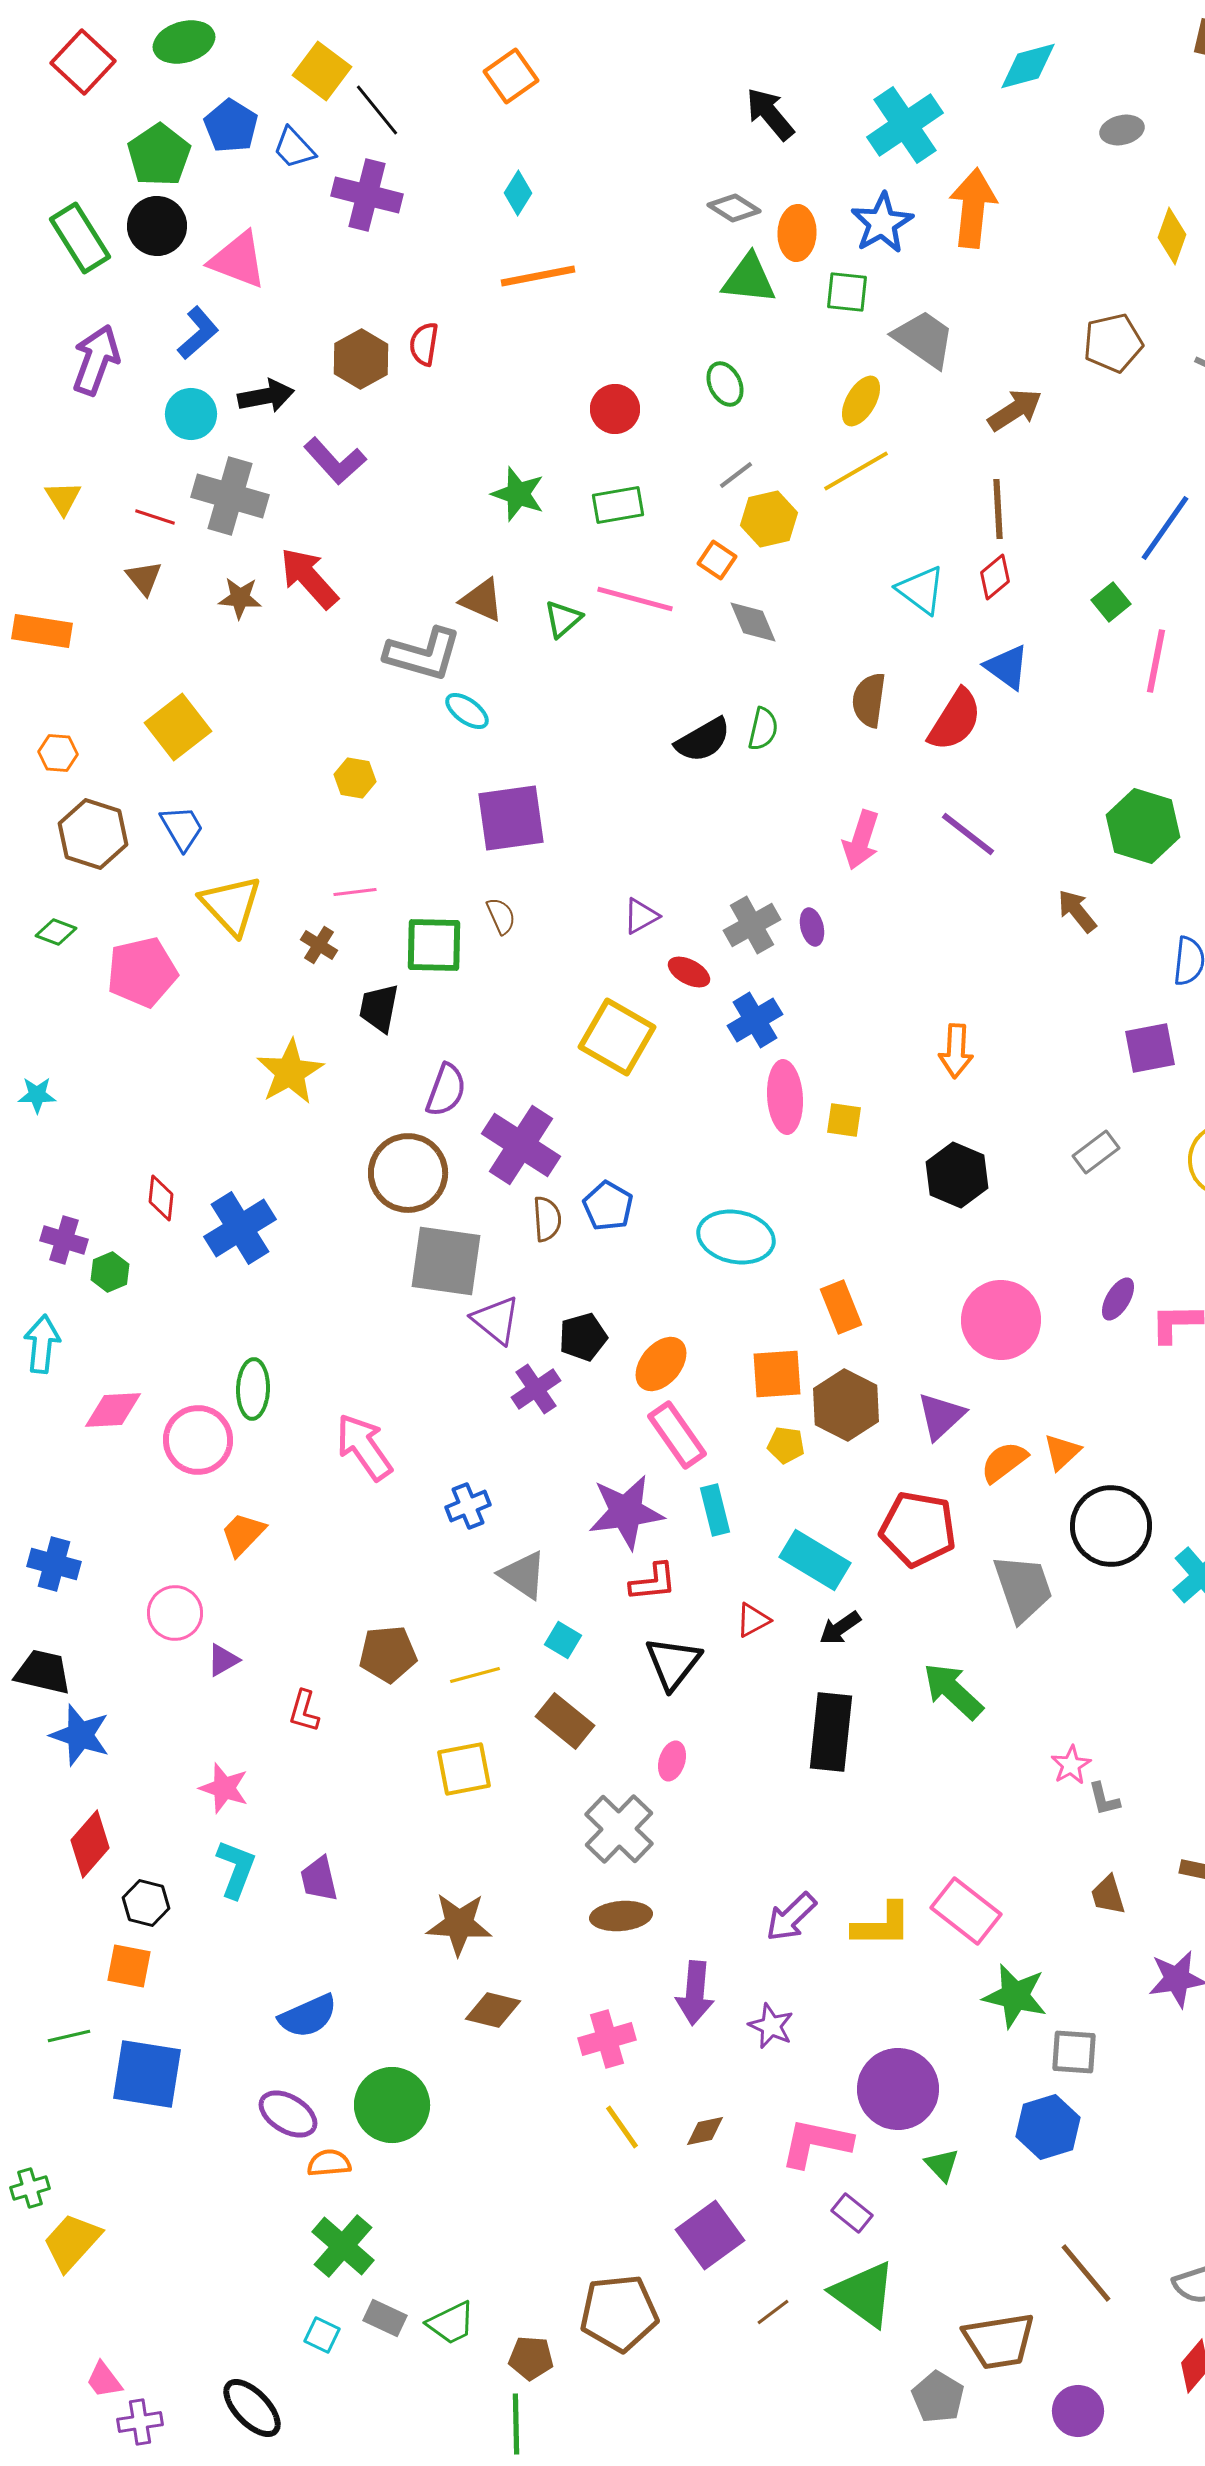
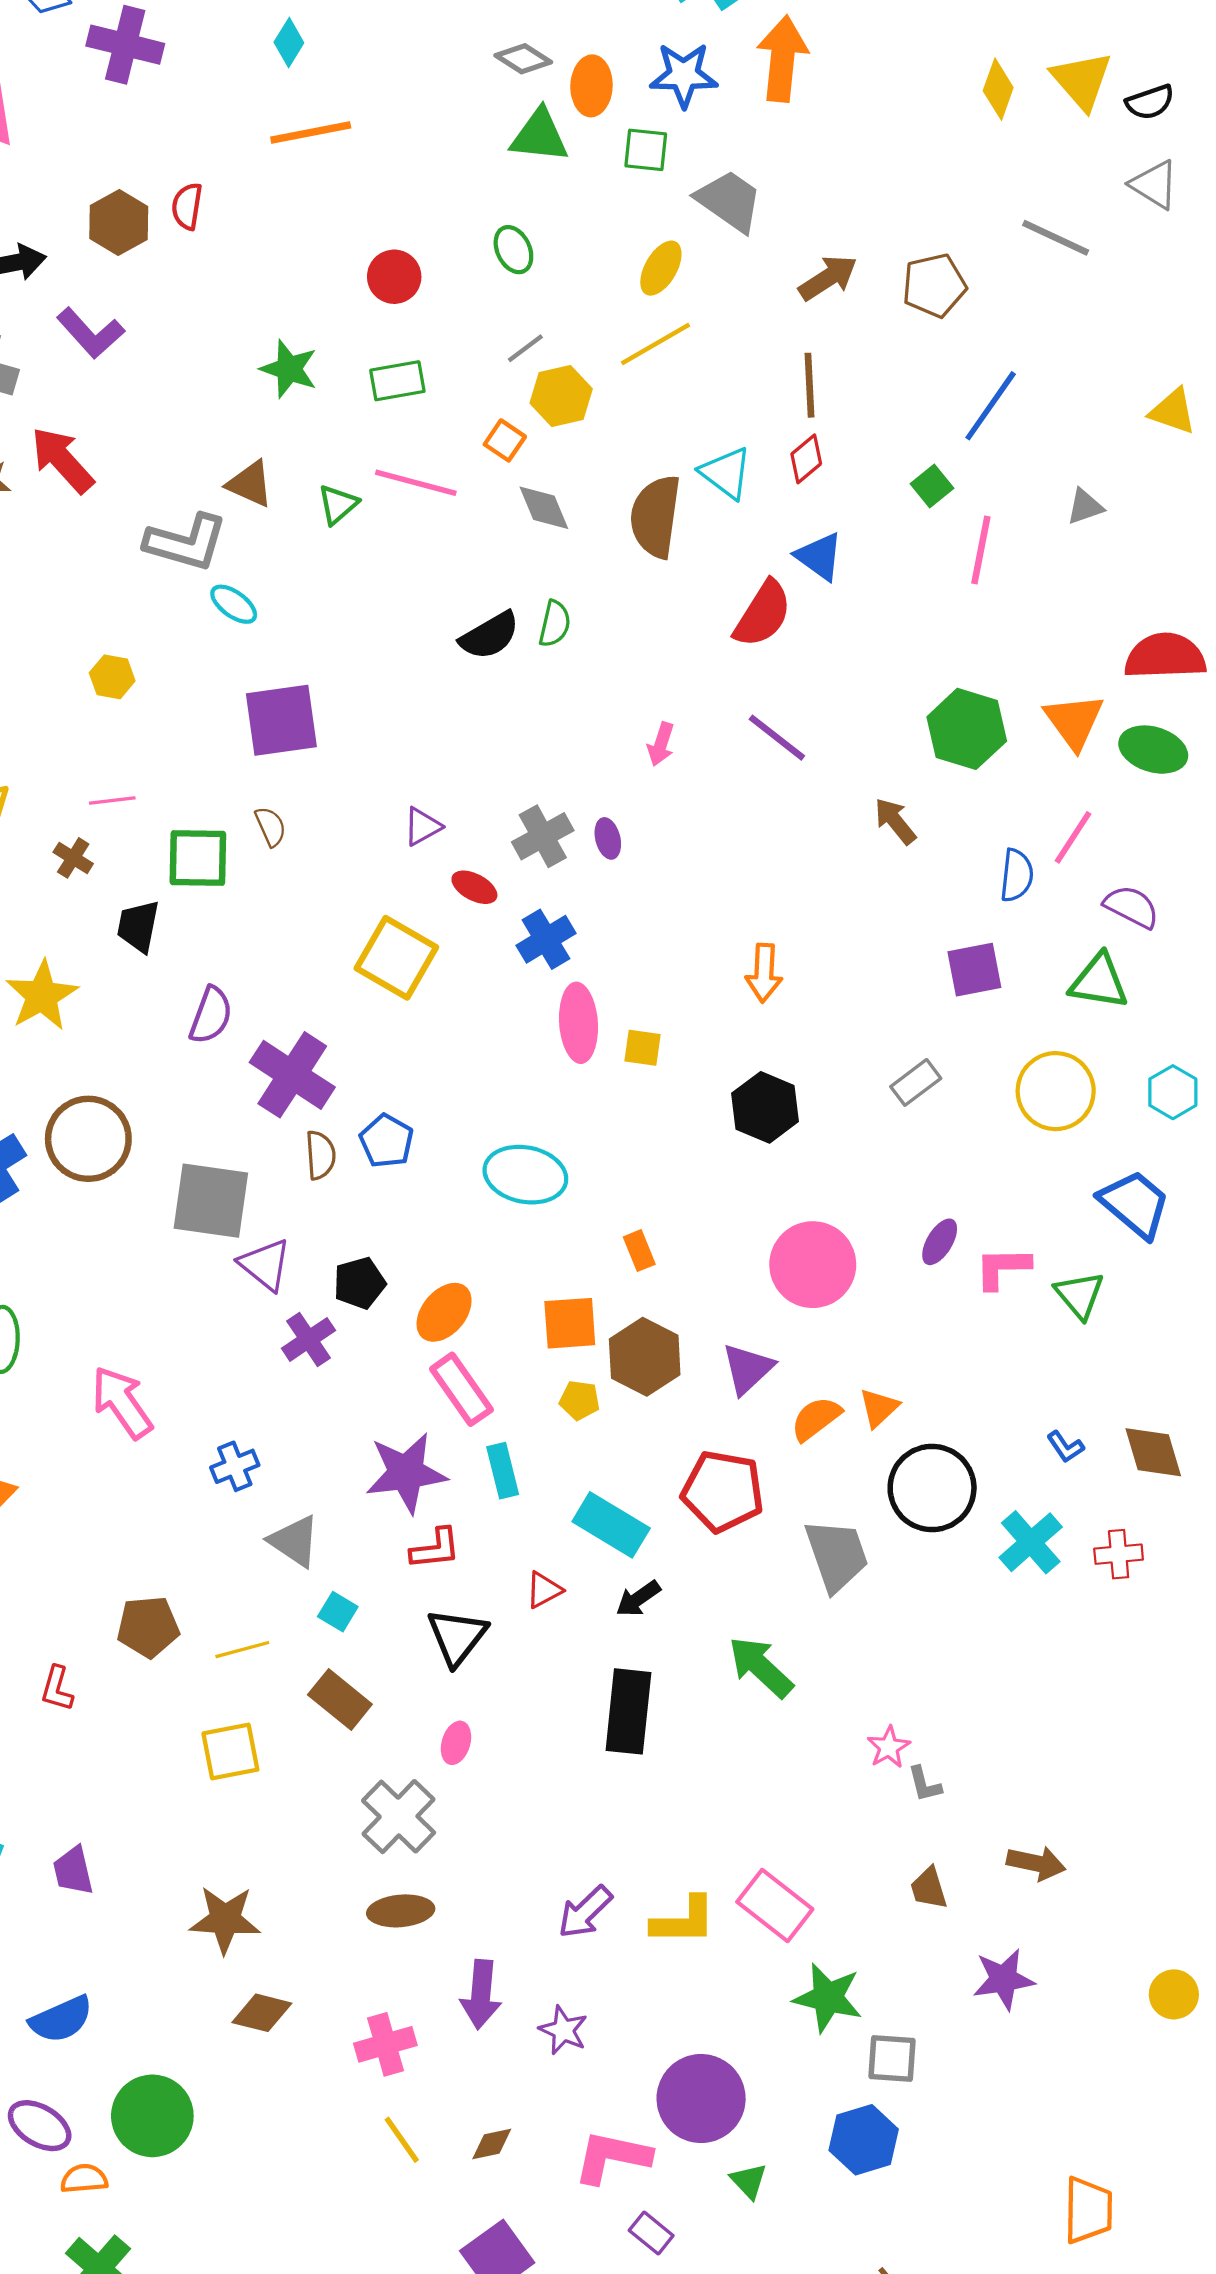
blue star: (882, 223) -> (684, 75), turned 30
brown pentagon: (1113, 343) -> (934, 285), moved
brown semicircle: (869, 700) -> (656, 516), moved, size x1.4
pink arrow: (861, 840) -> (661, 744), size x0.7
brown circle: (408, 1173) -> (88, 1139), moved
orange rectangle: (841, 1307) -> (639, 1251), size x0.7

